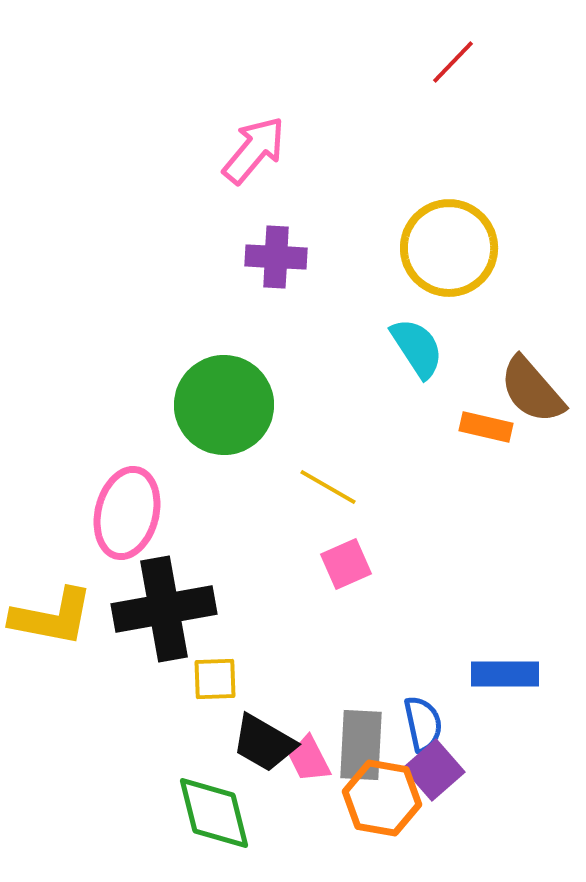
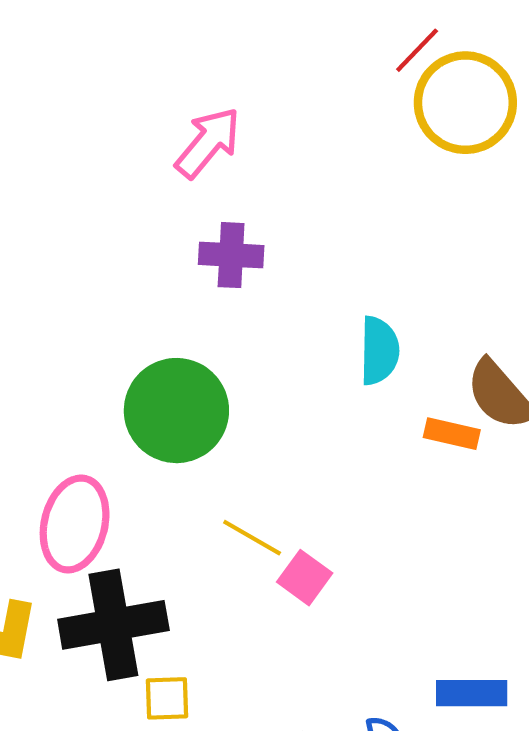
yellow circle: (449, 248) -> (465, 103), moved
cyan semicircle: (417, 348) -> (379, 351), turned 34
yellow line: (328, 487) -> (252, 538), moved
pink square: (346, 564) -> (305, 578), turned -30

